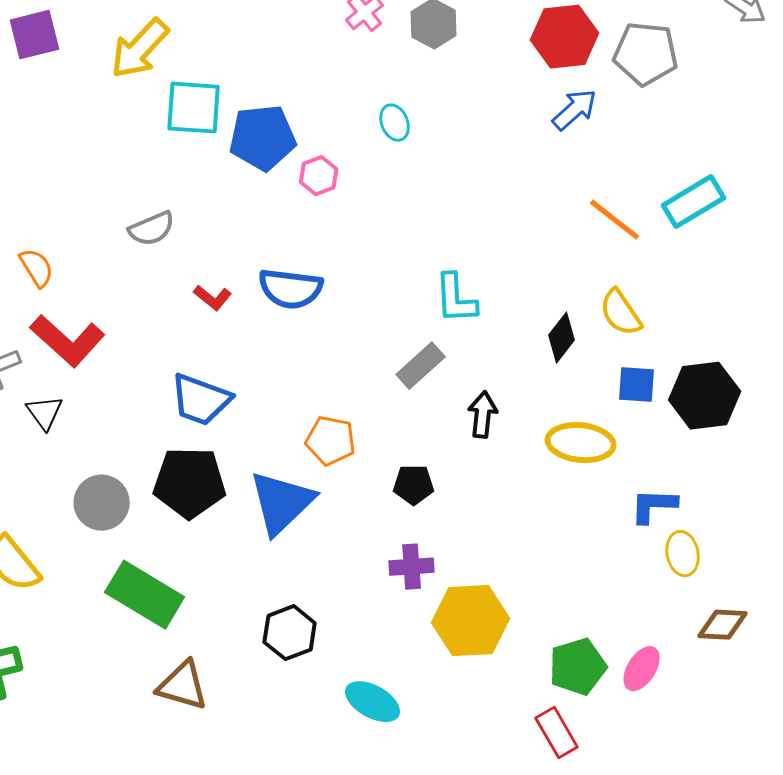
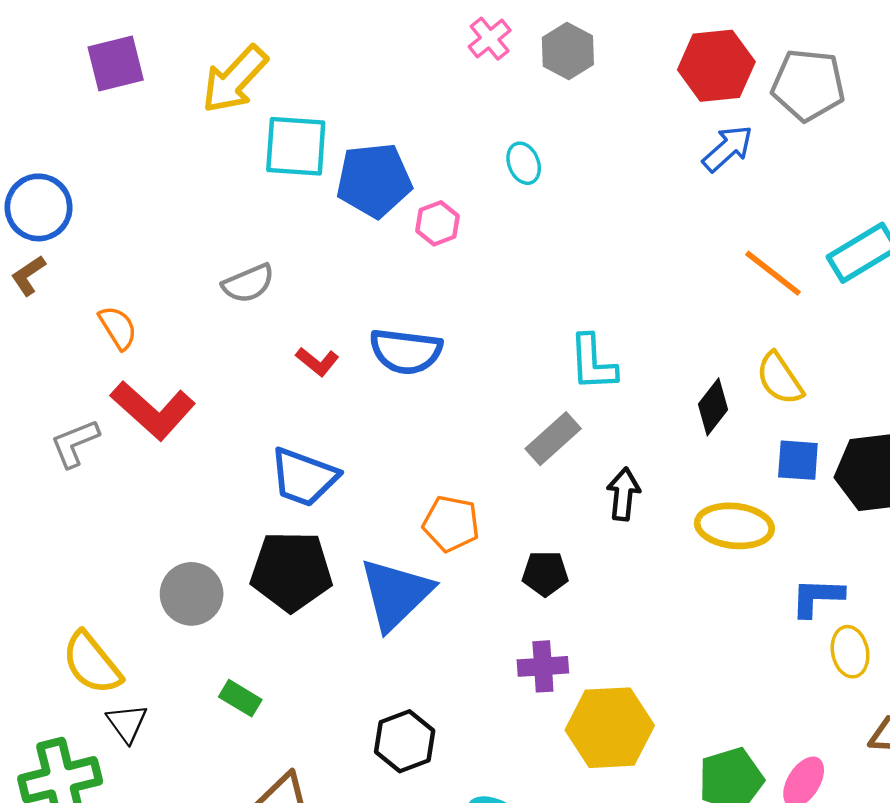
black triangle: (45, 413) -> (127, 723), moved
green rectangle: (145, 595) -> (240, 698), size x0.5

